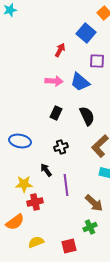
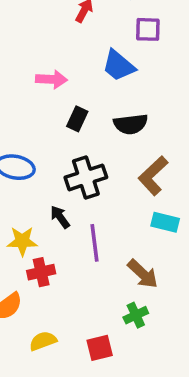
pink arrow: (54, 81) -> (51, 79), moved
black semicircle: (87, 116) -> (131, 124), turned 108
black cross: (61, 147) -> (86, 177), size x1.6

